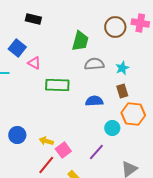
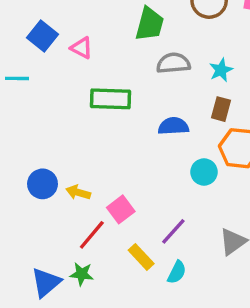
pink triangle: (34, 63) -> (82, 48), moved
brown rectangle: (122, 91) -> (221, 109), turned 32
yellow arrow: (46, 141) -> (78, 192), moved
purple line: (96, 152) -> (173, 231), moved

